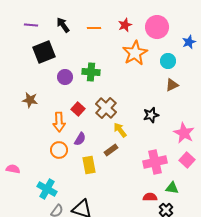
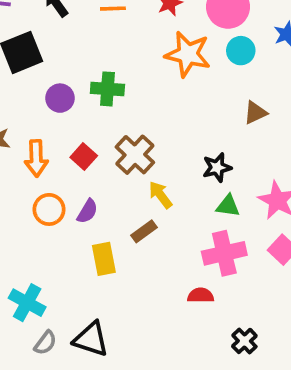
orange star: (135, 53) -> (188, 54), turned -30
cyan circle: (168, 61) -> (241, 51), moved
orange arrow: (59, 122) -> (36, 158), moved
orange circle: (59, 150) -> (49, 209), moved
green triangle: (172, 188) -> (228, 206), moved
red semicircle: (150, 197) -> (201, 295), moved

